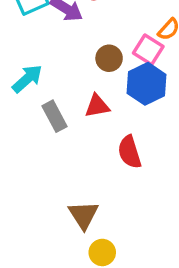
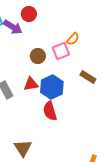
pink square: (148, 50) -> (61, 51), turned 36
blue hexagon: (147, 84) -> (52, 87), moved

